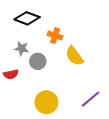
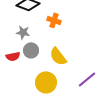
yellow semicircle: (74, 56) -> (58, 56), moved
gray circle: (38, 61) -> (31, 50), moved

